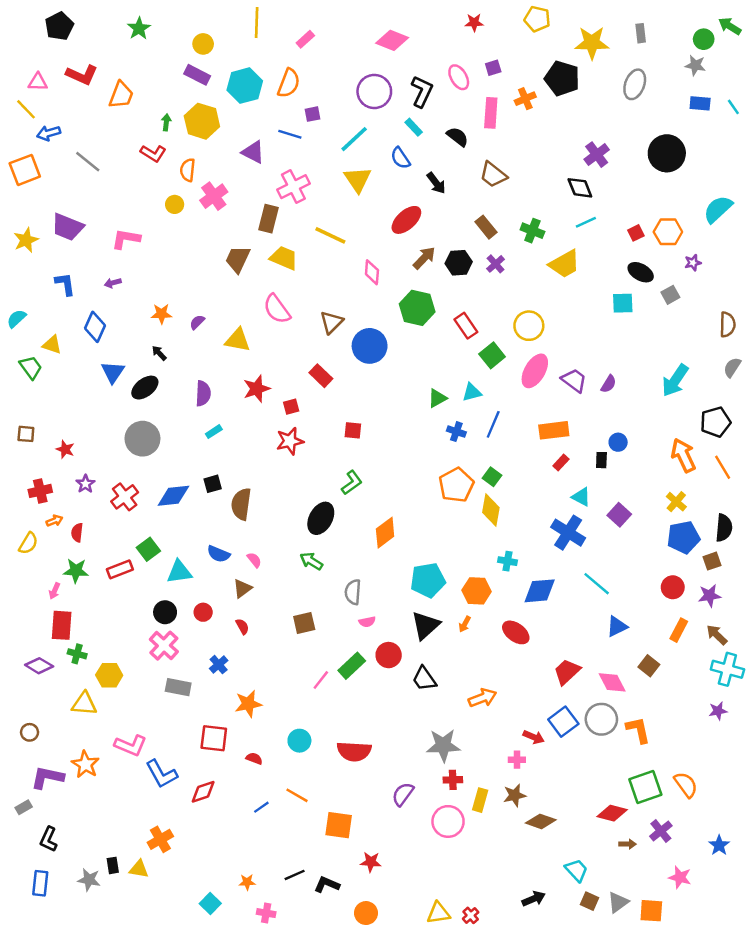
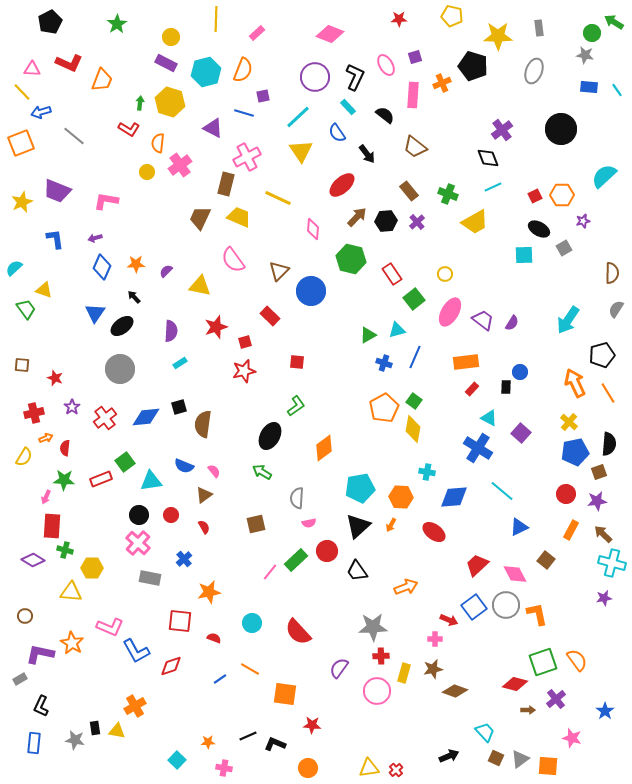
yellow circle: (529, 326) -> (445, 274), size x0.6
blue diamond: (95, 327) -> (102, 267), moved
red semicircle: (354, 751) -> (298, 632), turned 44

